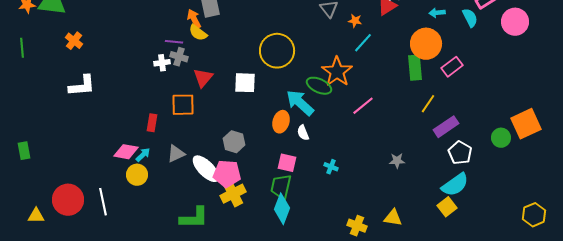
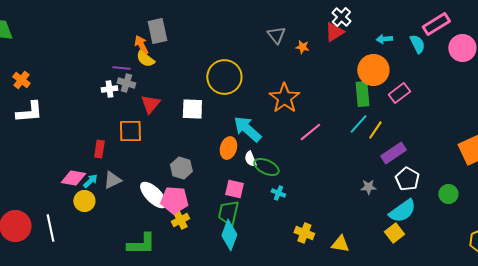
orange cross: (74, 41) -> (21, 80), moved
cyan line: (363, 43) -> (358, 124), moved
green ellipse: (319, 86) -> (266, 167), moved
green circle: (501, 138) -> (448, 194), moved
gray triangle: (176, 154) -> (112, 180), moved
gray star: (397, 161) -> (368, 187), moved
yellow cross: (233, 194) -> (180, 220), size x0.7
yellow cross: (357, 226) -> (304, 233), moved

